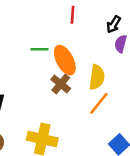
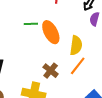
brown cross: (61, 84) -> (51, 71), moved

